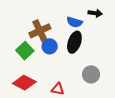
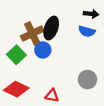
blue semicircle: (75, 22) -> (87, 31), moved
black ellipse: (74, 42) -> (51, 28), moved

